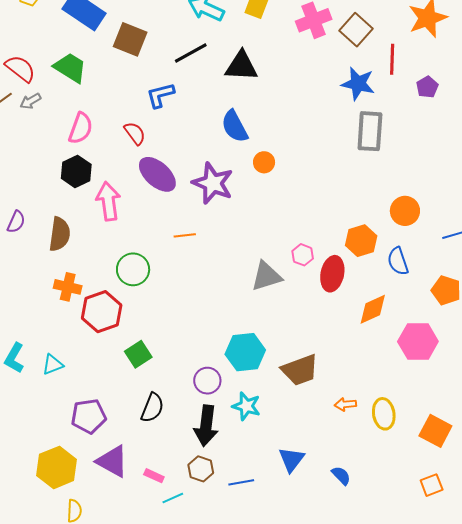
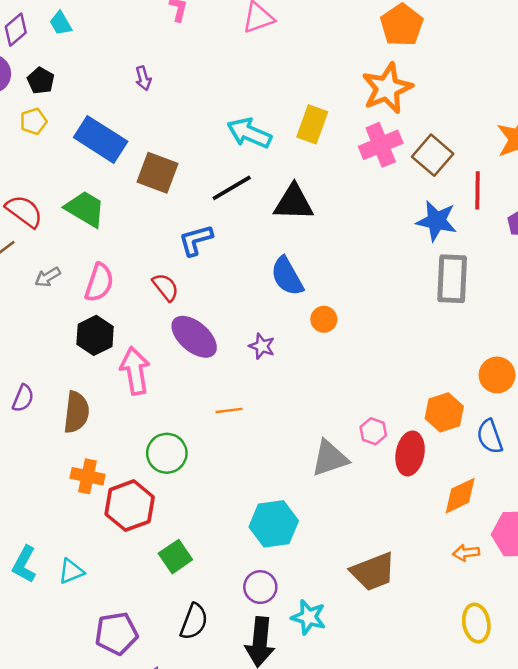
gray arrow: (30, 101) -> (48, 277), moved
purple star: (213, 183) -> (262, 346), size x0.5
cyan hexagon: (245, 352) -> (274, 524), moved
orange arrow: (345, 404) -> (466, 553), moved

